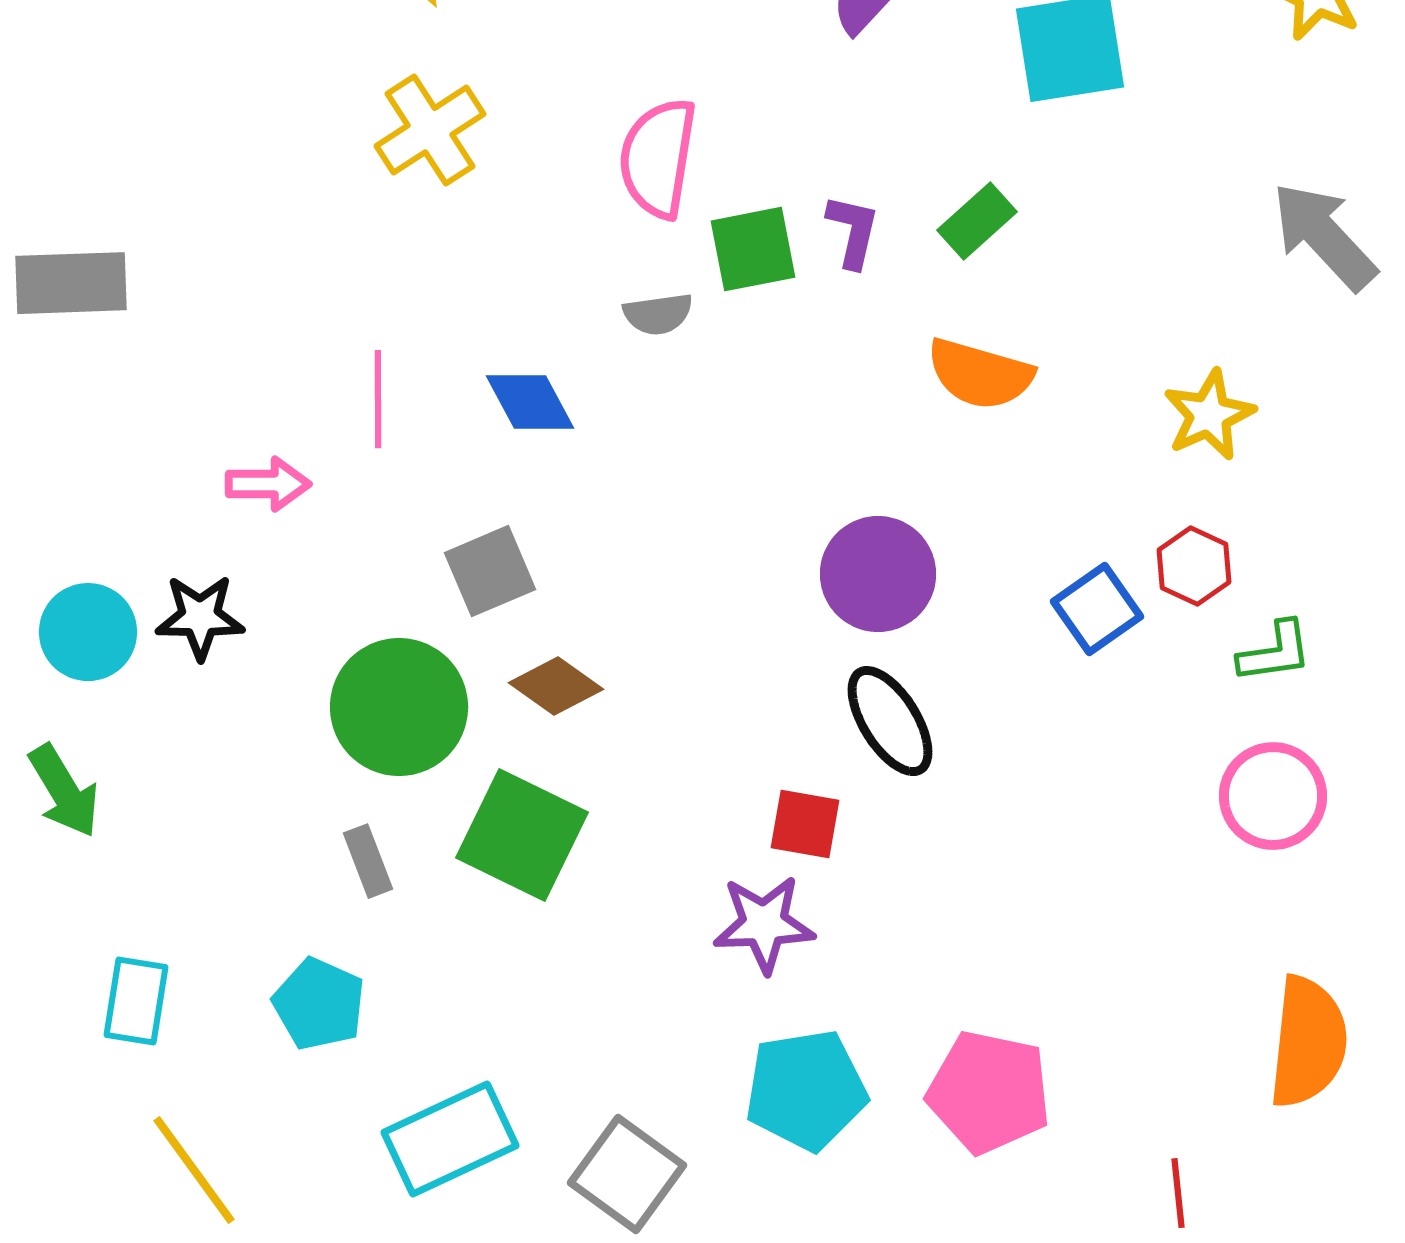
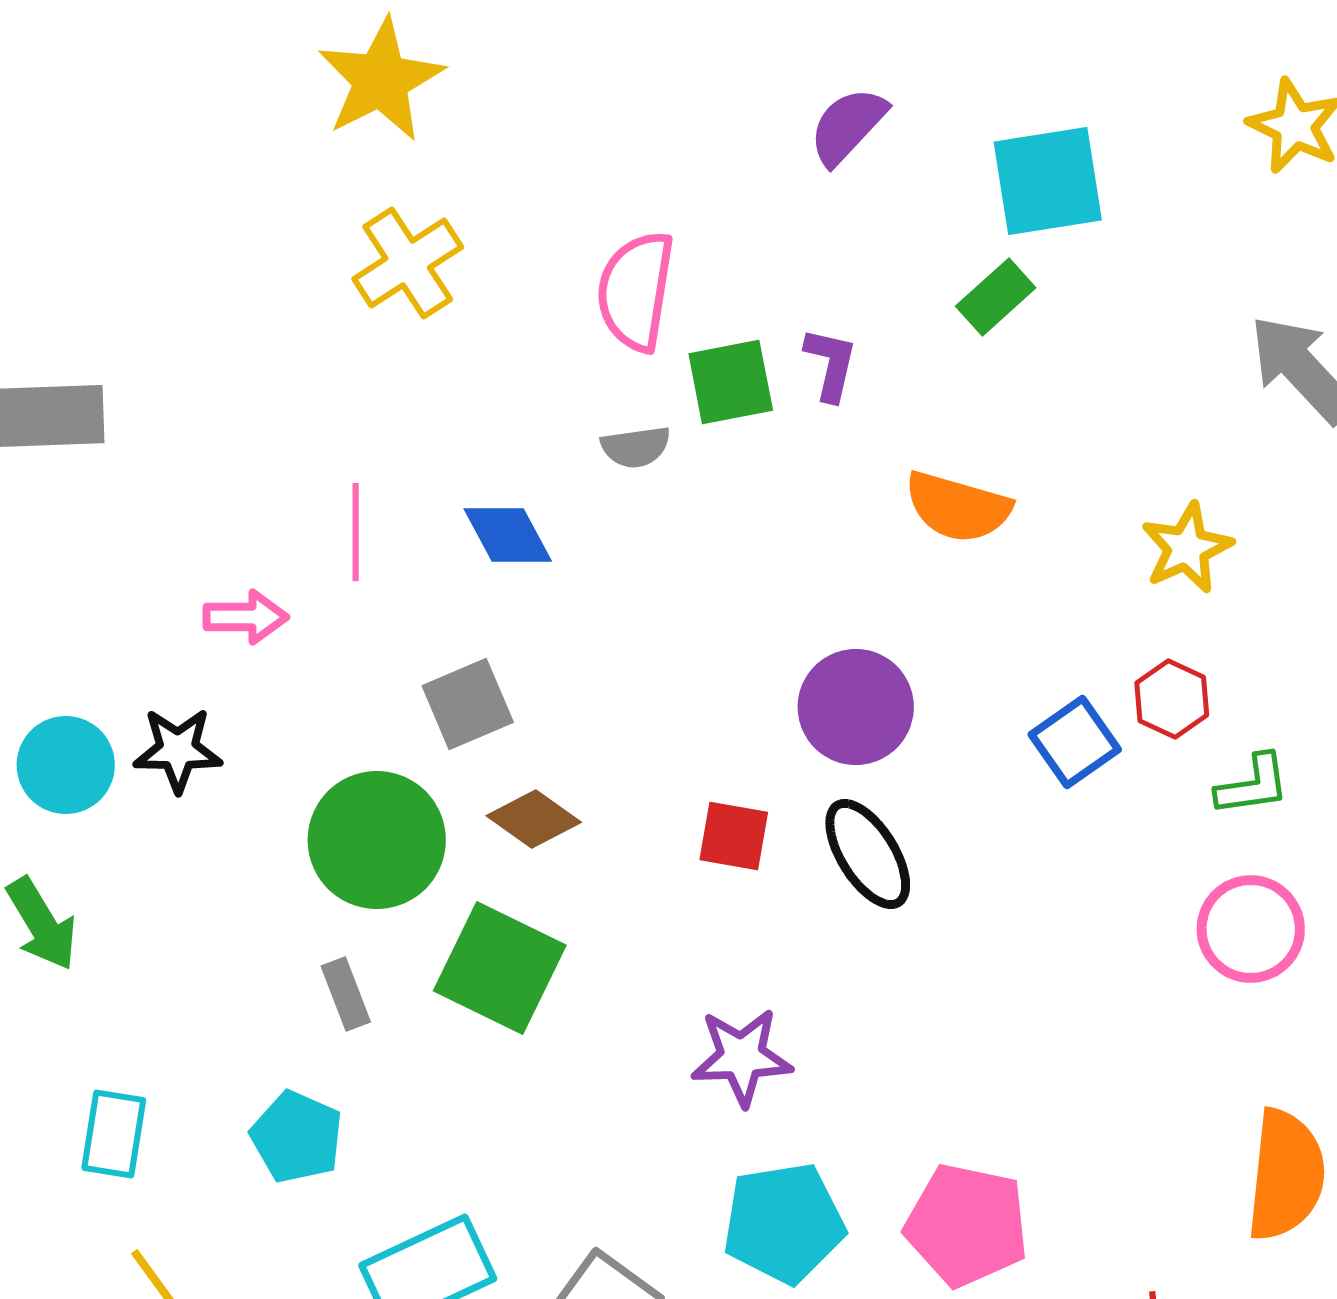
green rectangle: (977, 221) -> (996, 297), moved
red square: (805, 824) -> (734, 836), moved

